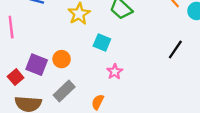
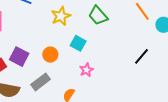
orange circle: (62, 59) -> (50, 55), moved

